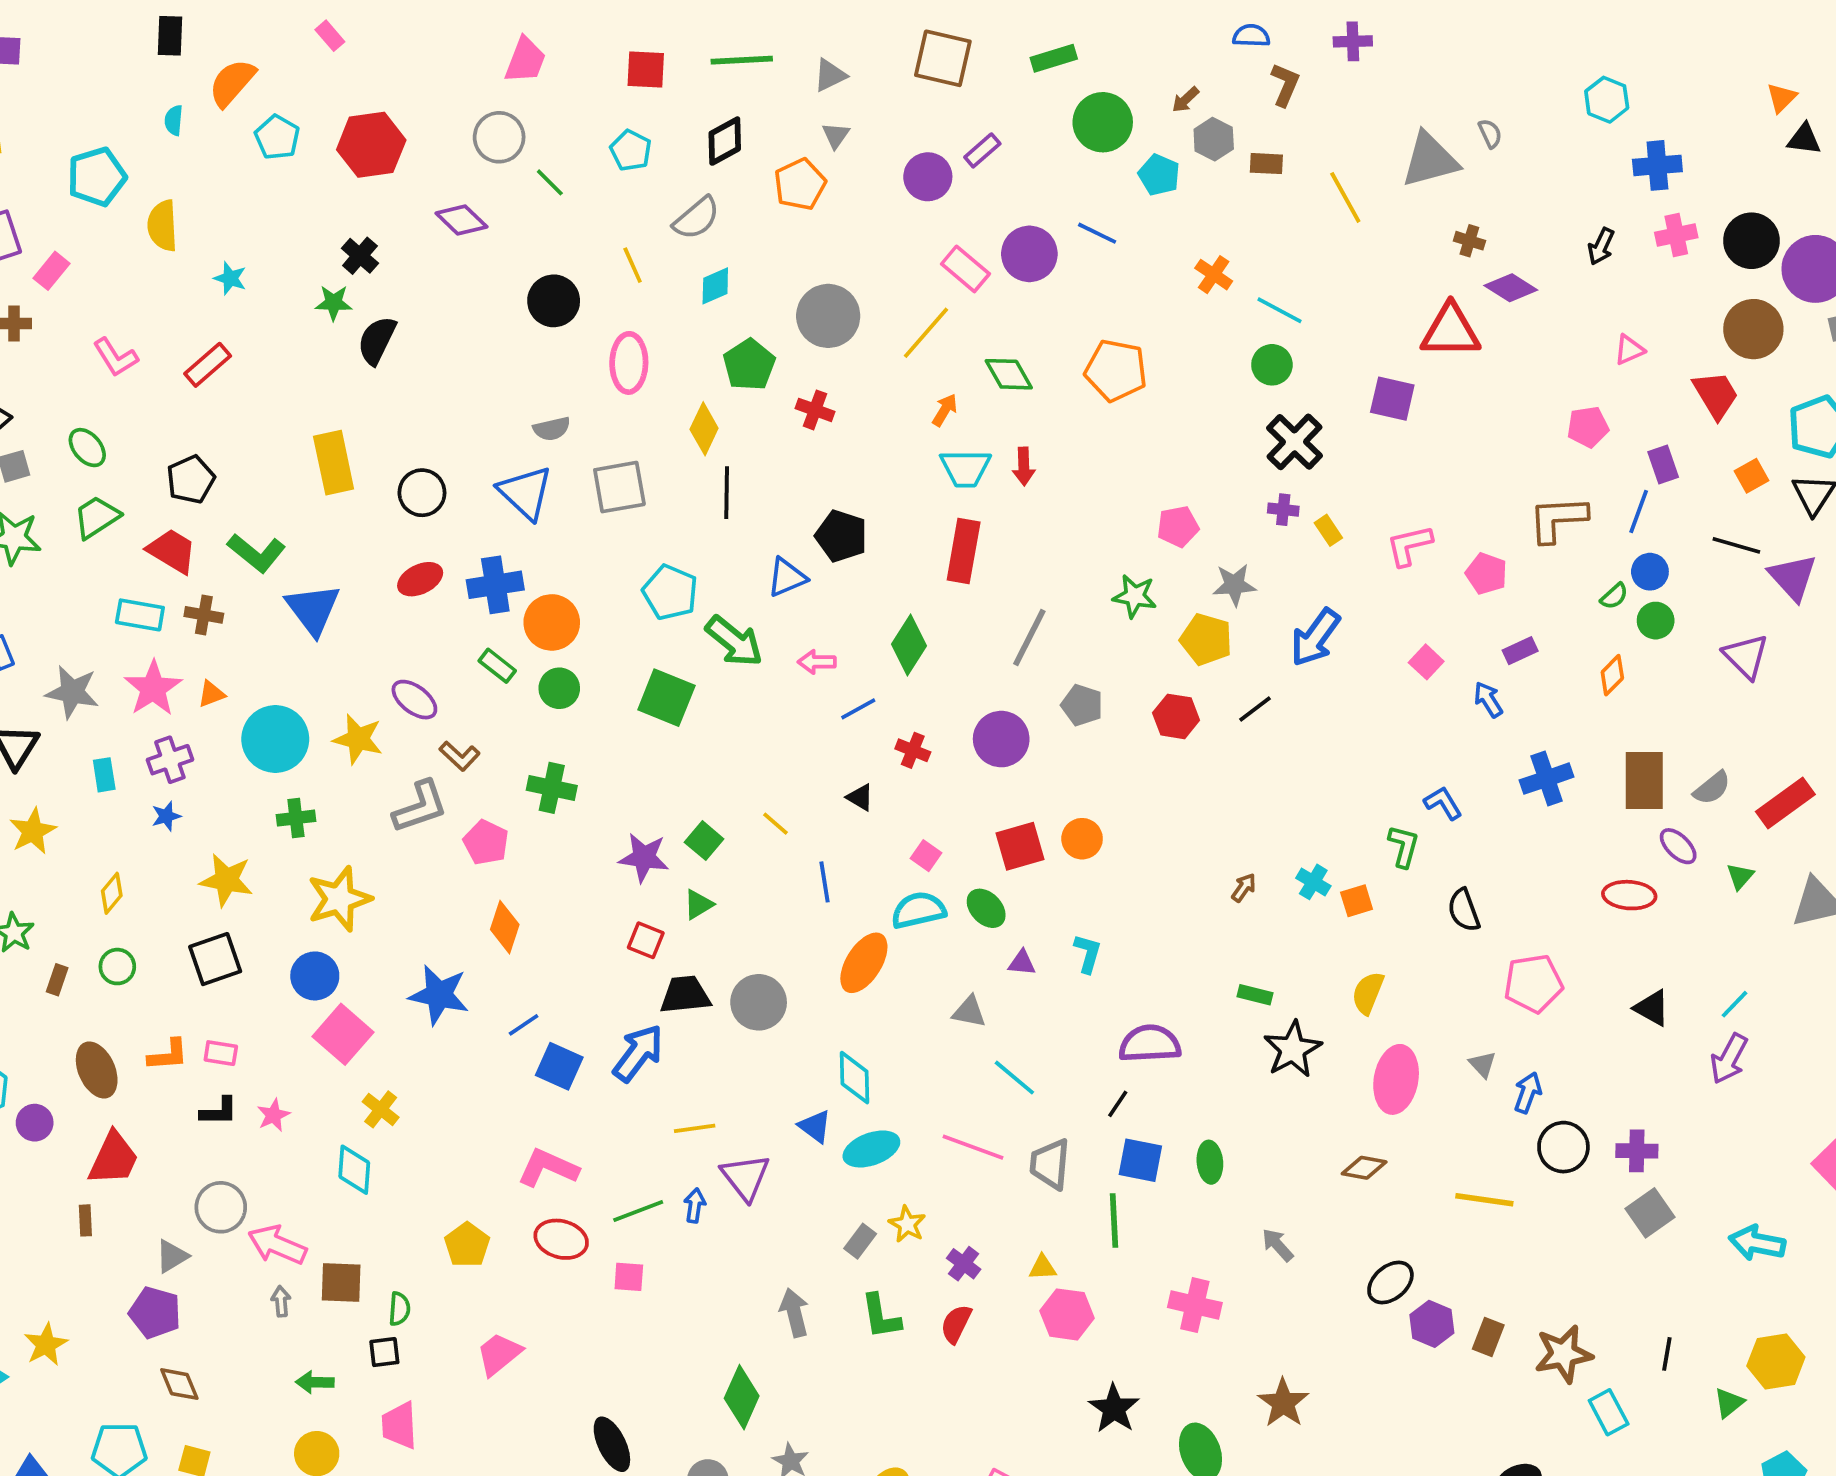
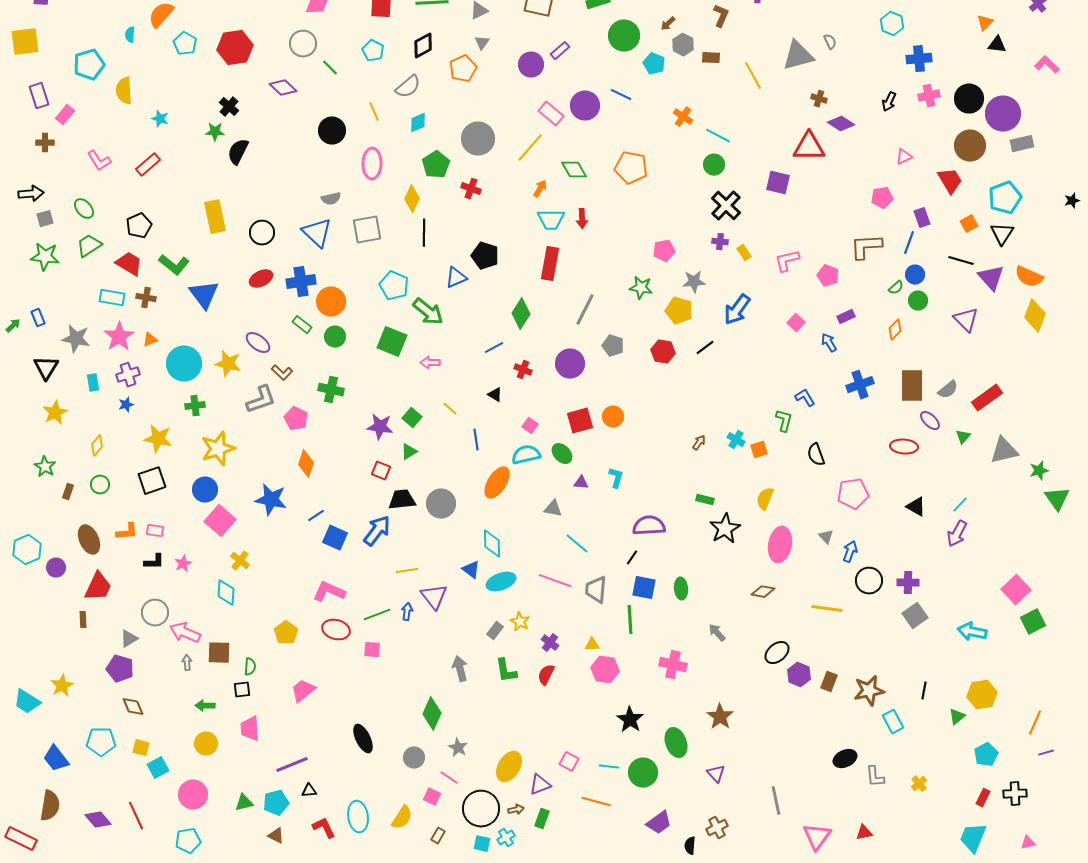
pink arrow: (817, 662) -> (430, 363), moved

